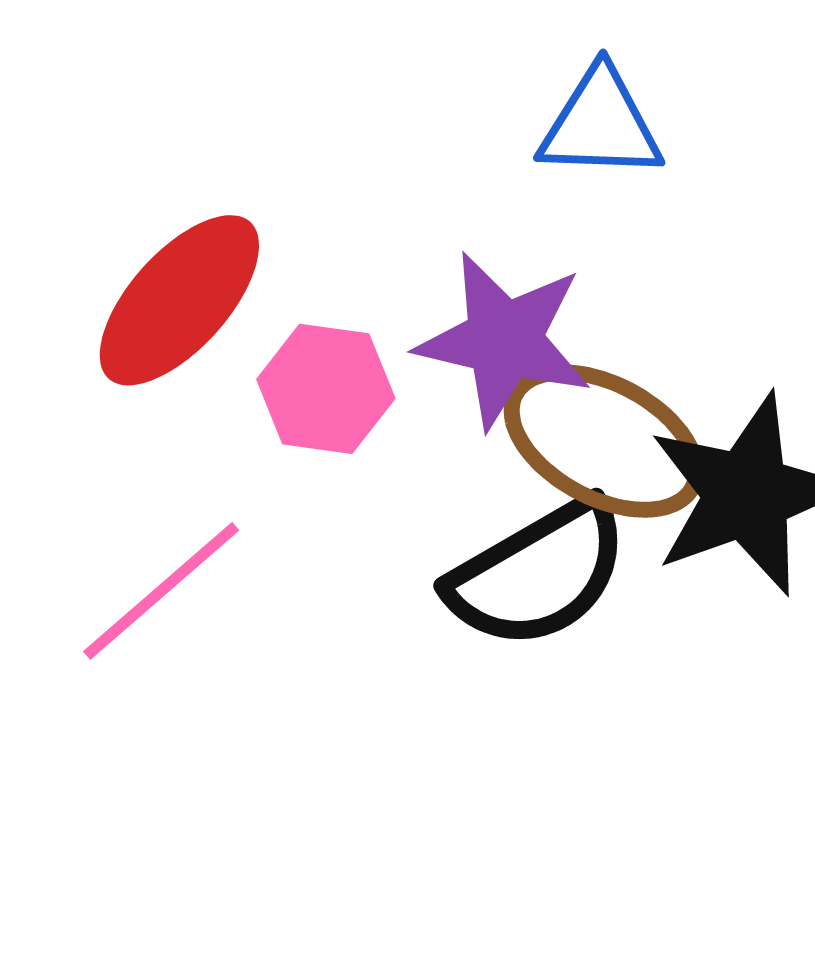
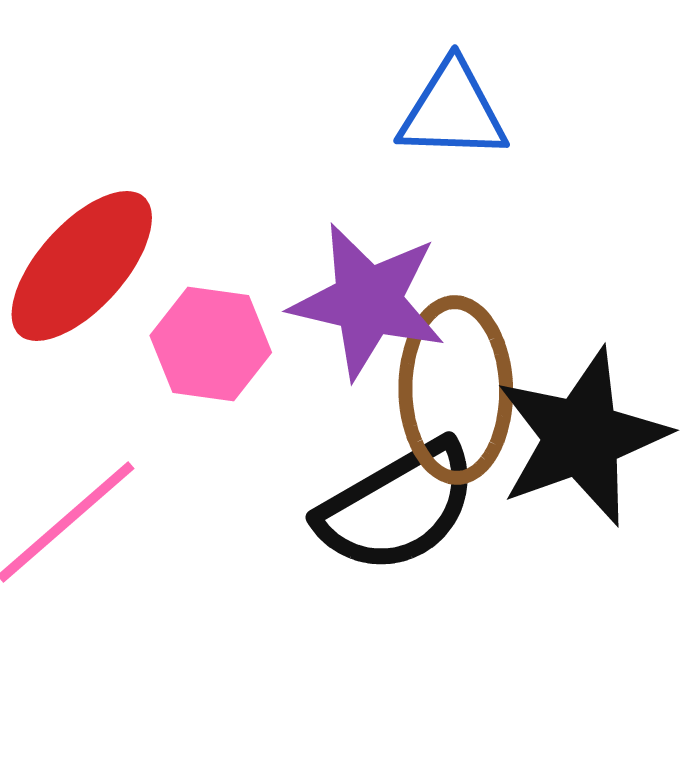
brown ellipse: (604, 441) -> (456, 390), turned 61

